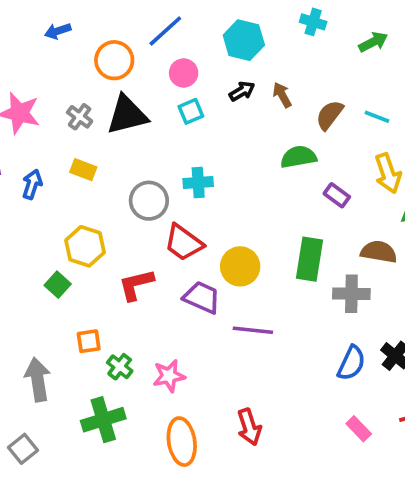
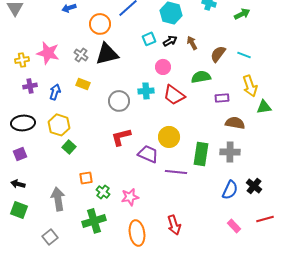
pink circle: (184, 73) -> (163, 67), moved
cyan square: (191, 111) -> (149, 39), moved
purple rectangle: (337, 195) -> (222, 98), turned -40
red trapezoid: (184, 243) -> (174, 95), moved
yellow hexagon: (85, 246) -> (59, 125), moved
brown semicircle: (379, 252) -> (235, 123), moved
green rectangle: (309, 259) -> (201, 154), moved
red L-shape: (136, 285) -> (121, 137), moved

